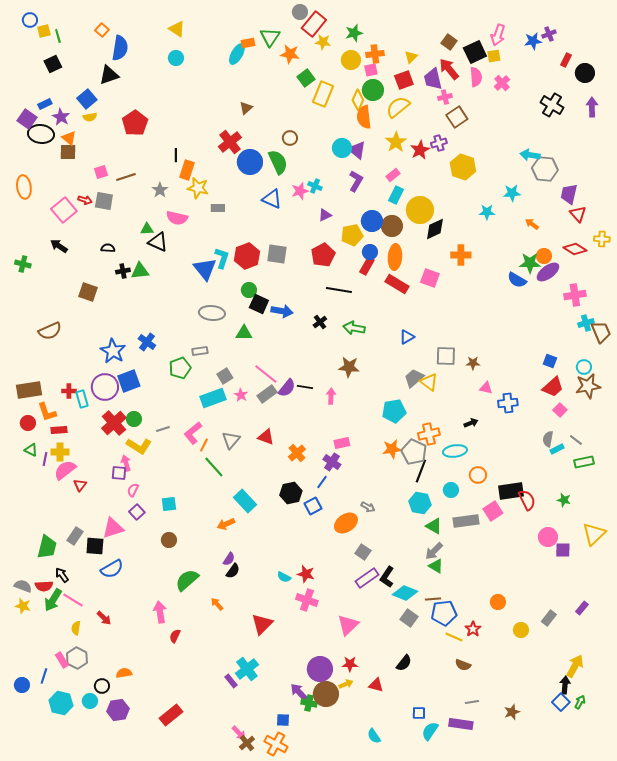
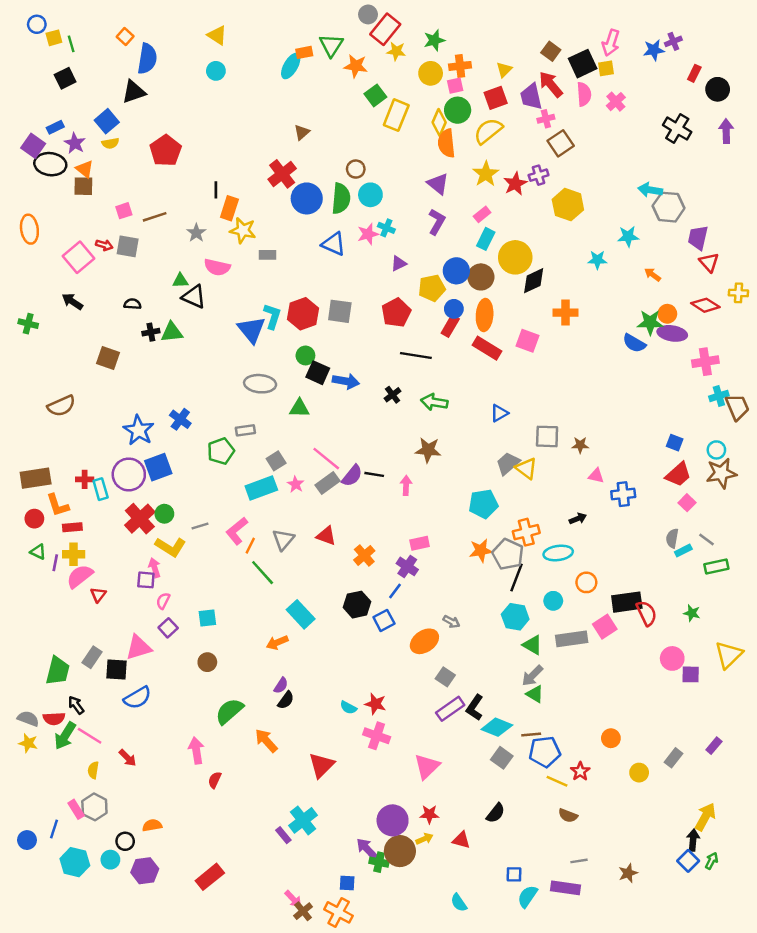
cyan circle: (342, 148) -> (370, 195), moved
green semicircle: (278, 162) -> (341, 198), turned 30
purple ellipse: (548, 272) -> (672, 333), turned 45
orange arrow: (217, 604) -> (266, 741), size x1.5

